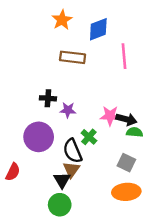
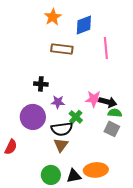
purple star: (68, 110) -> (58, 102), moved
black semicircle: (73, 151) -> (62, 129), turned -75
gray square: (126, 163) -> (112, 129), moved
black triangle: (62, 180) -> (74, 176), moved, turned 49
orange ellipse: (126, 192) -> (96, 170), moved

